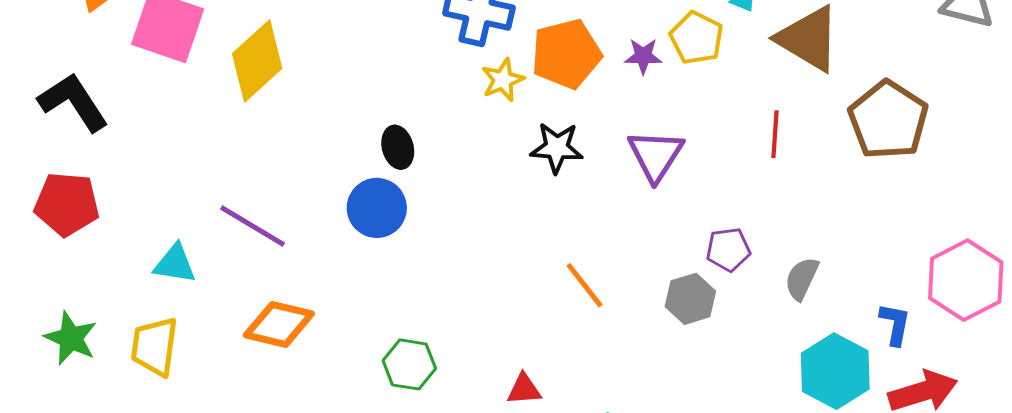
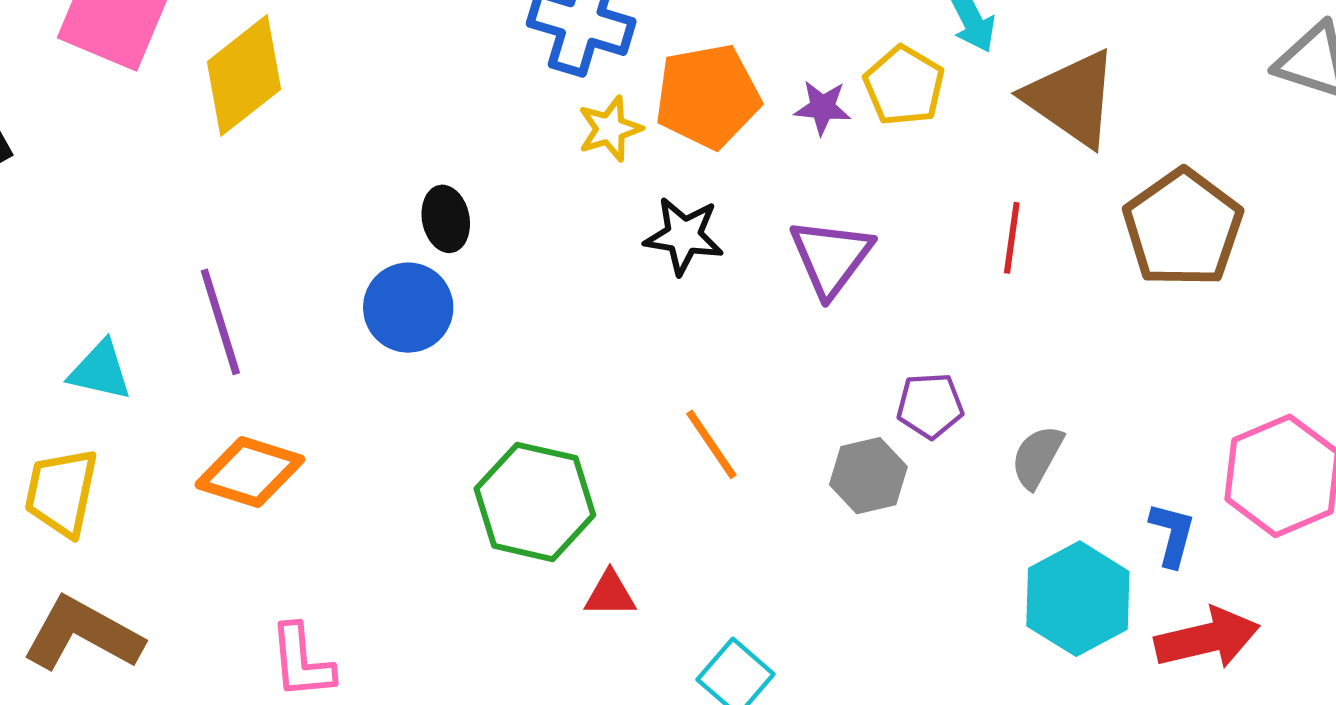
purple line: (252, 226) -> (220, 322), turned 38
green hexagon: (409, 364) -> (535, 502), moved, size x1.5

